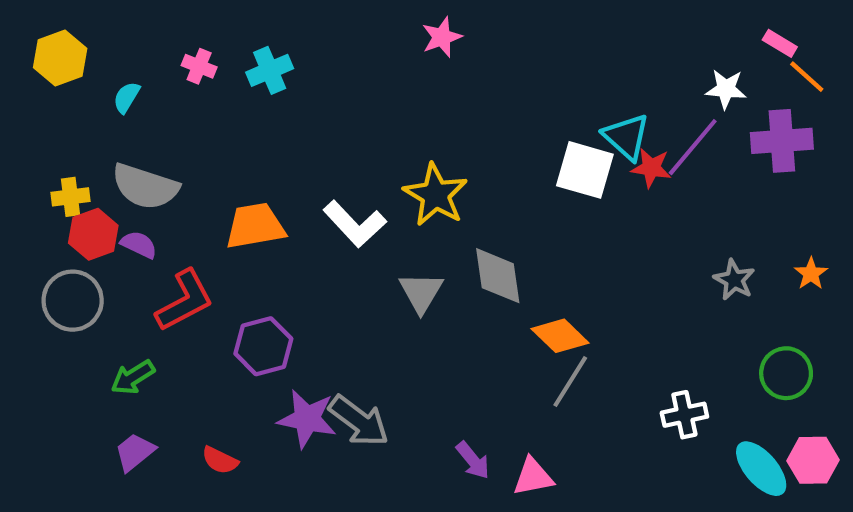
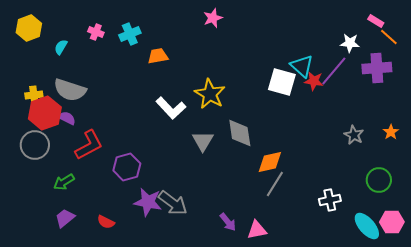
orange trapezoid: (255, 226) -> (158, 56), moved, size x0.7
red hexagon: (93, 234) -> (45, 113), size x1.4
orange diamond: (560, 336) -> (270, 162), turned -56

